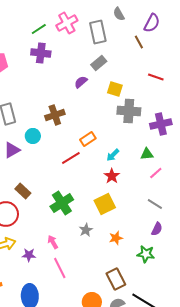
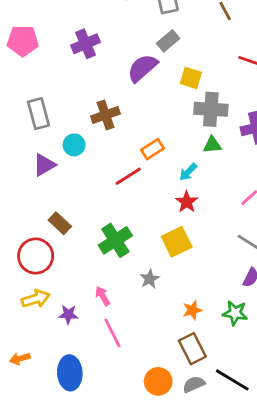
purple cross: (41, 53) -> (85, 44), moved, turned -30
purple semicircle: (81, 82) -> (142, 68), size x1.6
green triangle: (147, 154) -> (212, 145), moved
orange star: (116, 238) -> (192, 310), moved

